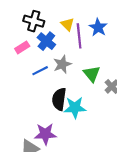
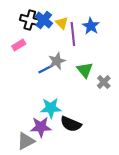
blue cross: (46, 41) -> (44, 20), moved
blue line: (40, 71) -> (46, 69), moved
black semicircle: (59, 99) -> (71, 124), moved, turned -75
cyan star: (75, 108) -> (51, 108), moved

